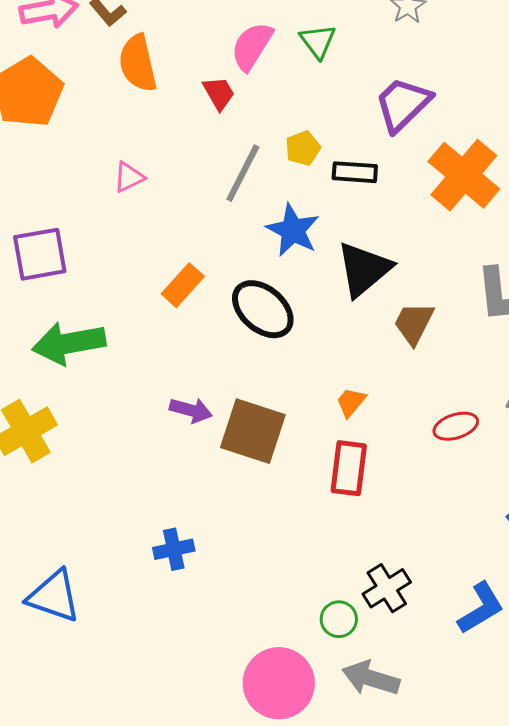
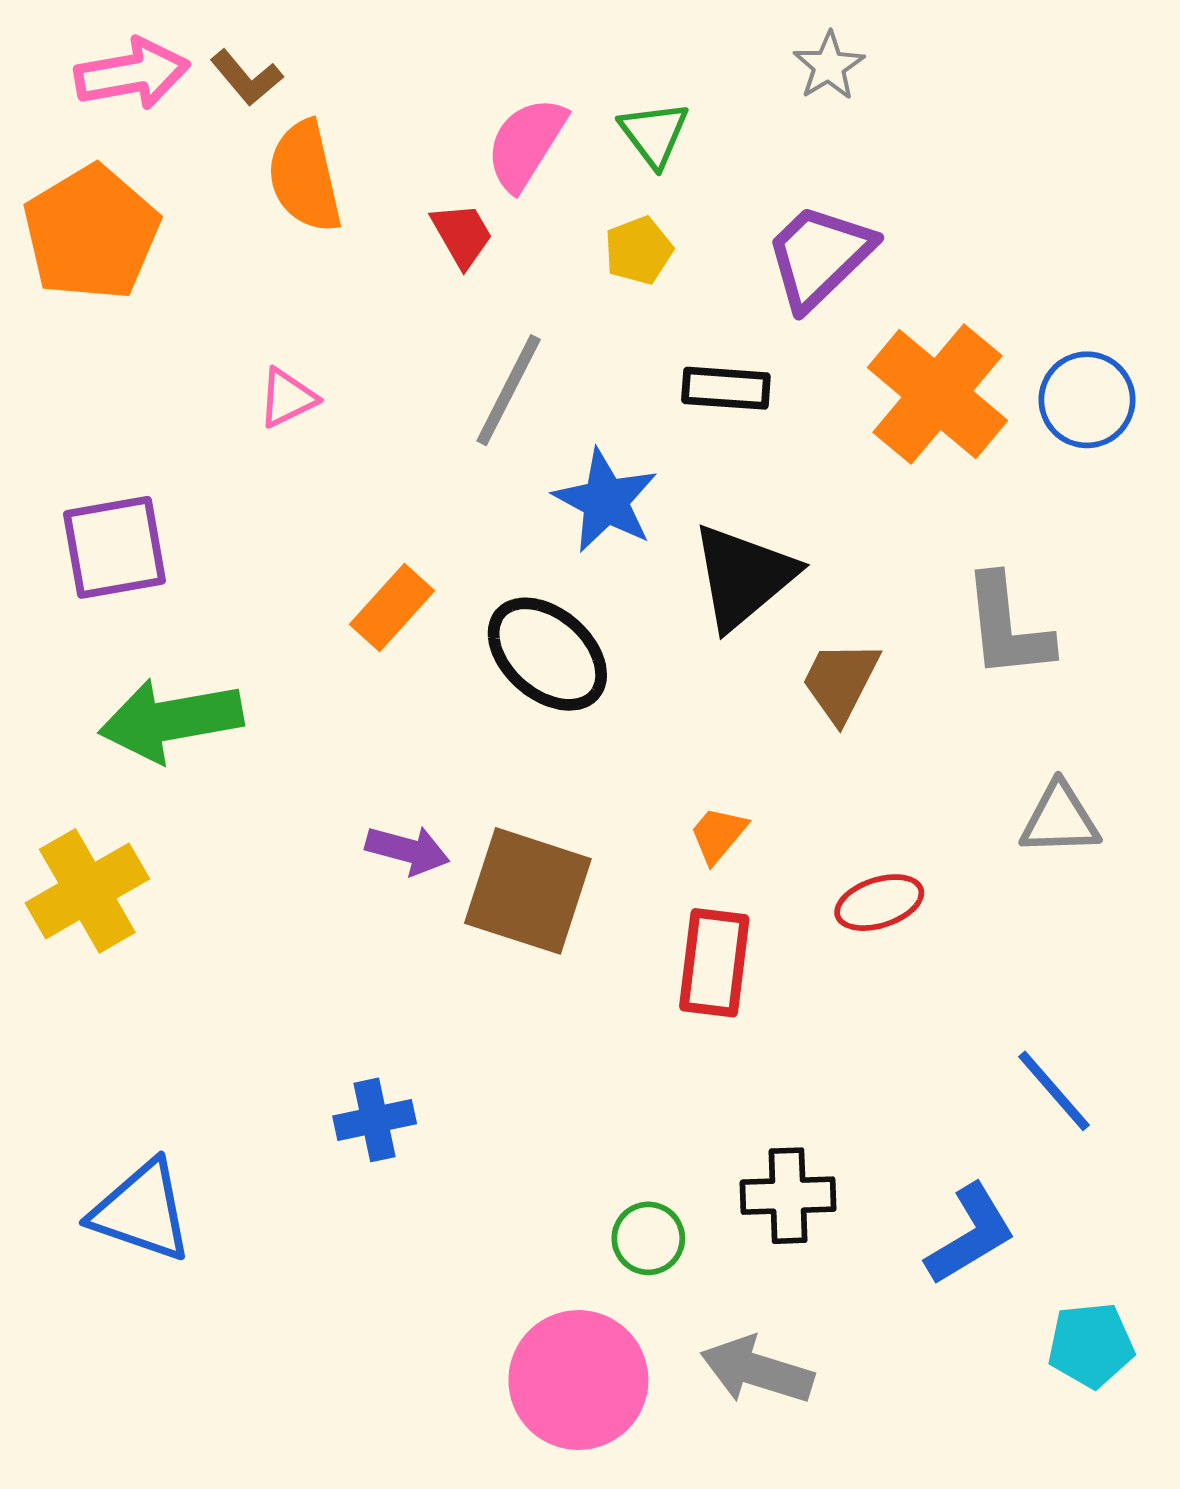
yellow pentagon: (303, 148) -> (639, 250), moved
red ellipse: (456, 426) -> (879, 903), moved
black cross: (387, 588) -> (788, 1196), turned 30
green circle: (339, 619) -> (648, 1238), moved

